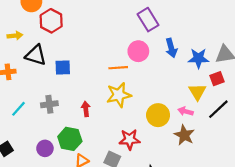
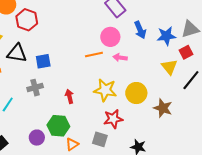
yellow star: (119, 95) -> (105, 90), moved, turned 30
gray cross: (49, 104) -> (35, 88), moved
pink arrow: (186, 111) -> (120, 58), moved

